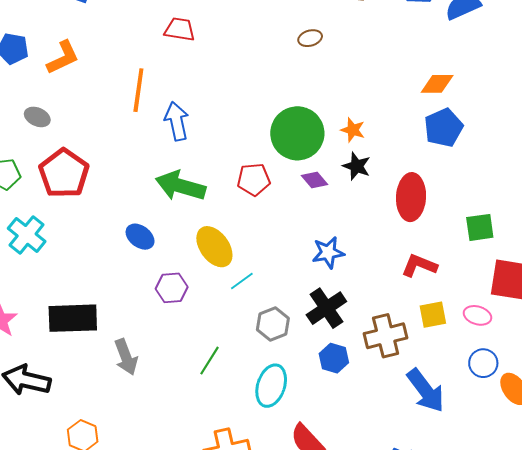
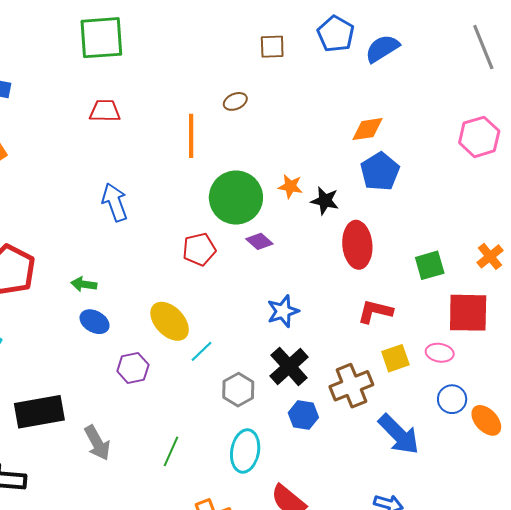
orange line: (138, 90) -> (191, 136), moved
black star: (357, 166) -> (325, 201), moved
green arrow: (180, 186) -> (84, 284), moved, size x0.5
green line: (210, 361) -> (171, 451), moved

